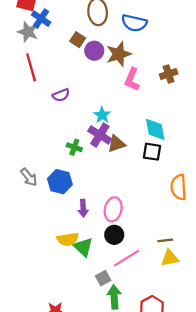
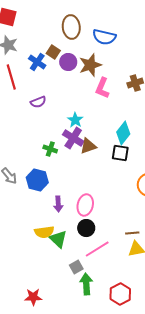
blue cross: (41, 19) -> (37, 62), moved
cyan diamond: (155, 129) -> (123, 133), turned 50

